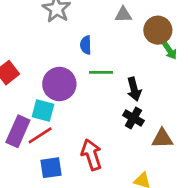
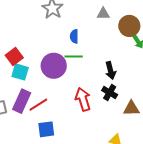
green line: (101, 72) -> (74, 56), moved
cyan square: (43, 111) -> (20, 72), moved
red arrow: (91, 155) -> (83, 99), moved

